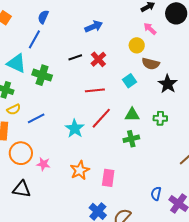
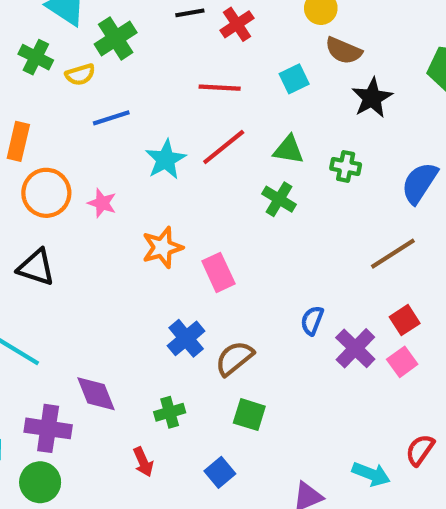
green cross: (42, 75) -> (116, 38), turned 30
yellow semicircle: (14, 109) -> (80, 75), moved
blue line: (36, 118) -> (111, 118), moved
green cross: (131, 139) -> (279, 199), turned 35
pink star: (43, 164) -> (102, 203), moved
pink rectangle: (108, 178) -> (218, 272), turned -42

